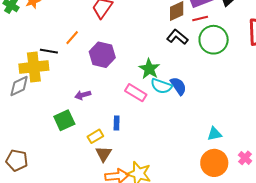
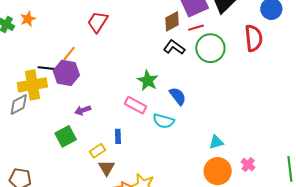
purple hexagon: (102, 55) -> (66, 73), moved
cyan semicircle: (161, 86) -> (163, 121), moved

